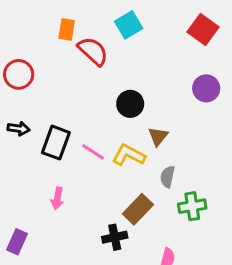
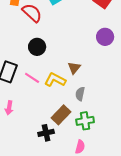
black circle: (130, 104) -> (37, 47), moved
green cross: (192, 206) -> (85, 121), moved

